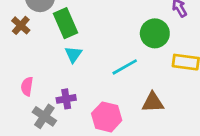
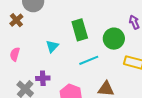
green rectangle: (65, 23) -> (80, 30), moved
pink semicircle: (27, 86) -> (15, 54), moved

